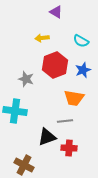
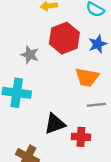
gray line: (65, 121) -> (96, 105), moved

